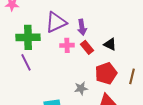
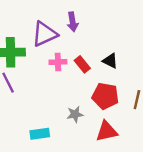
purple arrow: (82, 27) -> (73, 22), moved
red pentagon: (106, 73) -> (105, 96), turned 30

